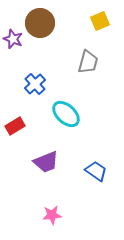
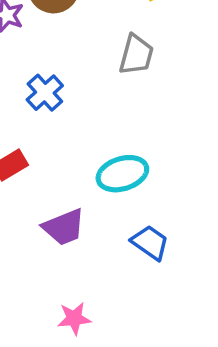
cyan ellipse: (66, 114) -> (122, 174), moved, turned -60

